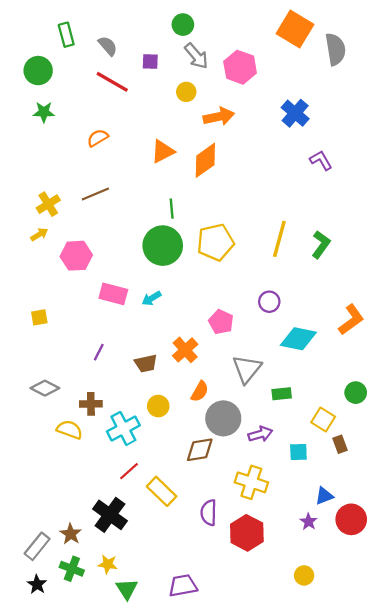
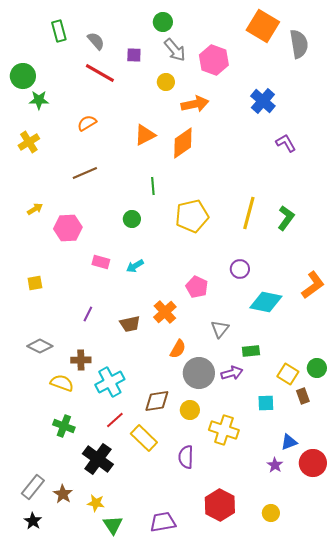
green circle: (38, 71) -> (23, 76), moved
yellow cross: (48, 204) -> (29, 142), moved
green circle: (163, 246) -> (132, 219), moved, size x0.5
pink rectangle: (113, 294) -> (101, 262), size x0.7
gray triangle: (247, 369) -> (220, 329), size x0.7
green circle: (356, 393) -> (317, 368), moved
yellow circle: (158, 406) -> (190, 410), moved
purple arrow: (260, 434) -> (232, 373), moved
brown diamond: (200, 450) -> (157, 401), moved
red hexagon: (247, 533) -> (220, 505), moved
brown star: (71, 534) -> (63, 494), moved
green cross: (72, 569) -> (64, 426), moved

